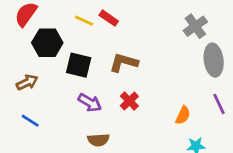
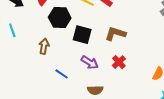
brown arrow: (27, 82) -> (44, 46), turned -56
blue line: (30, 121) -> (62, 74), moved

